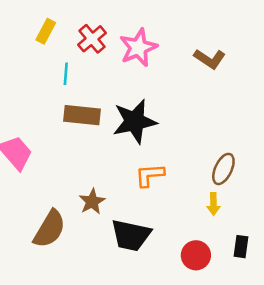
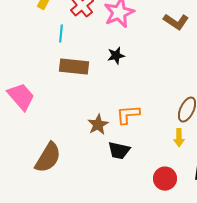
black star: (135, 121) -> (116, 56), moved, size x0.5
brown star: (92, 201) -> (98, 125), moved
black trapezoid: (131, 235) -> (119, 151), moved, size x0.7

